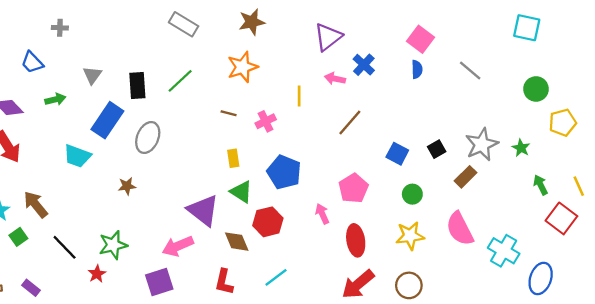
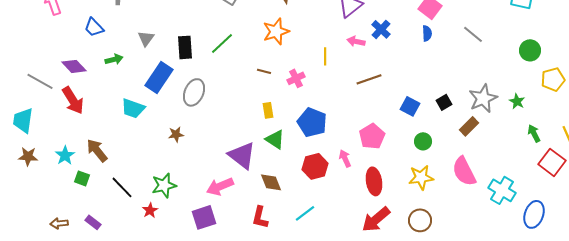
brown line: (350, 122) -> (369, 79), turned 30
red hexagon: (268, 222) -> (315, 166), moved
green square: (18, 237) -> (82, 178), turned -35

